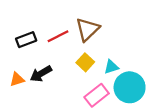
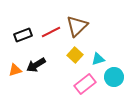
cyan circle: (130, 87) -> (114, 77), size x0.7

